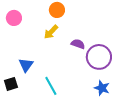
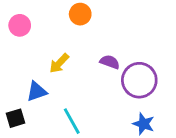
yellow arrow: (51, 32) -> (59, 63), moved
blue triangle: (26, 65) -> (37, 91), turned 35

